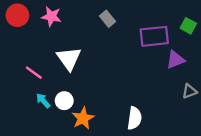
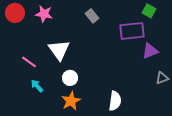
green square: (188, 26) -> (149, 11), moved
white circle: (64, 101) -> (70, 78), moved

